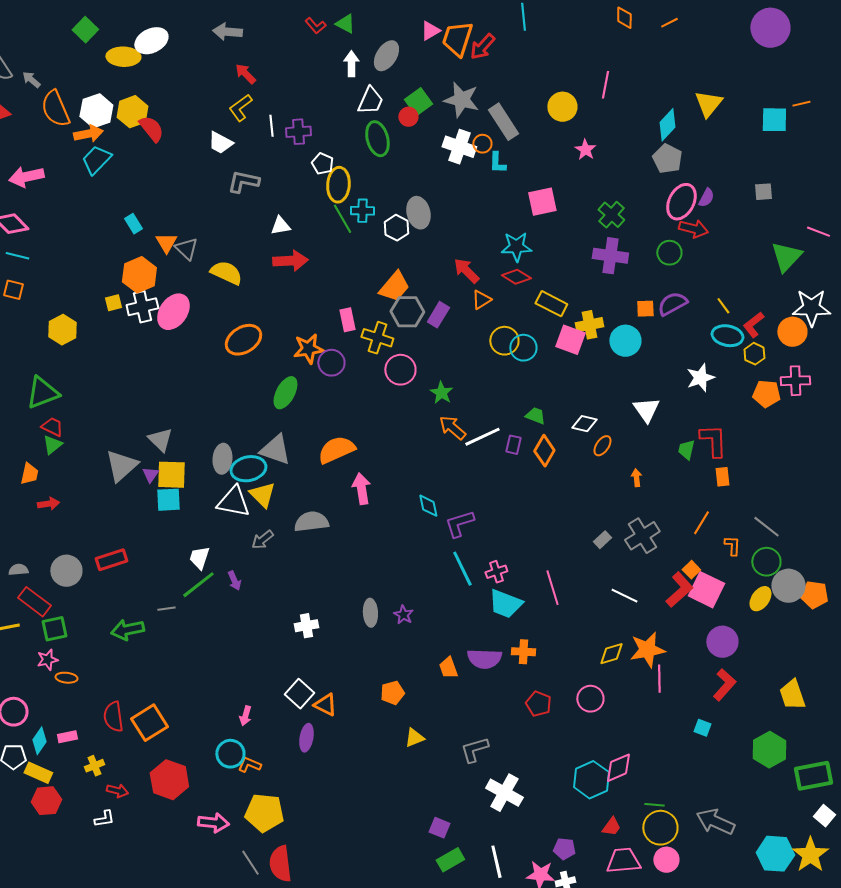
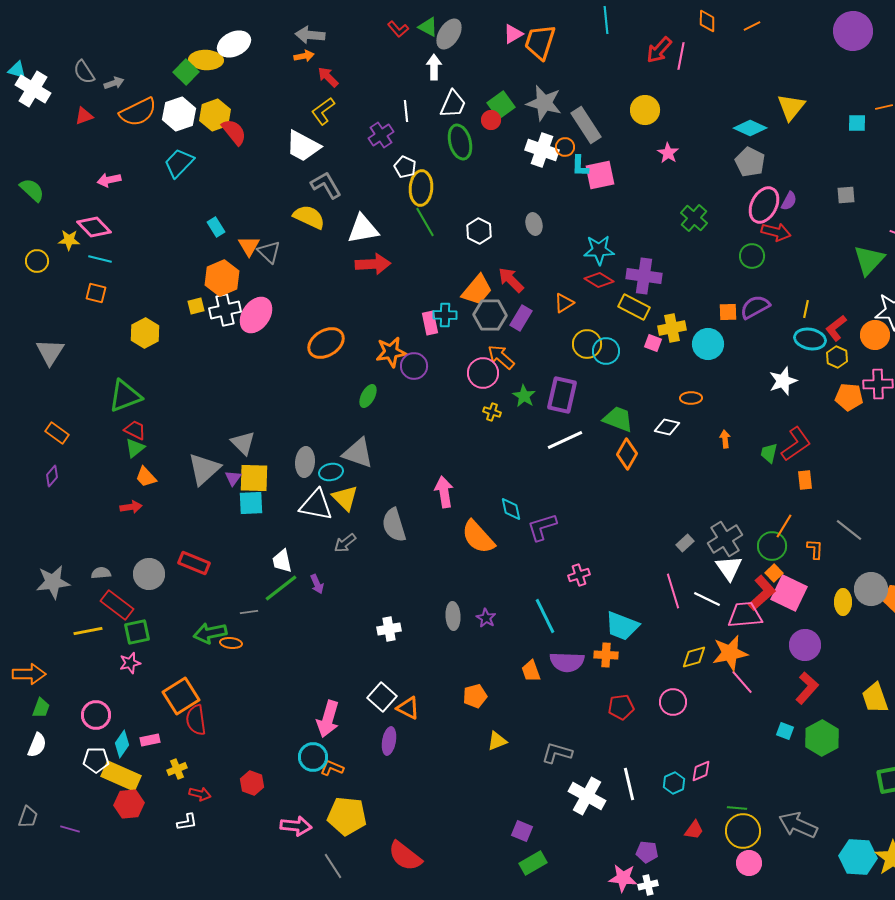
green square: (85, 30) -> (186, 72), moved
red arrow: (482, 47) -> (659, 50), moved
gray ellipse: (386, 56) -> (449, 34), moved
gray arrow: (31, 80) -> (114, 83), turned 120
pink line: (605, 85) -> (681, 56), moved
orange semicircle: (55, 109) -> (138, 112), turned -93
cyan square: (774, 120) -> (857, 123), size x0.7
cyan diamond: (667, 125) -> (750, 128), turned 72
white line: (271, 126) -> (406, 111), moved
purple cross: (298, 132) -> (381, 135), turned -30
orange arrow: (88, 134) -> (304, 56), moved, size x0.7
white trapezoid: (220, 143) -> (303, 146), size x1.4
pink arrow: (26, 177) -> (109, 180), size x0.7
gray L-shape: (243, 182) -> (326, 185), turned 48
pink square: (542, 202) -> (600, 175), moved
cyan cross: (362, 211) -> (445, 315), moved
gray ellipse: (418, 213) -> (534, 224), moved, size x0.7
white triangle: (280, 226) -> (363, 229), size x1.6
purple cross: (610, 256) -> (644, 276), moved
red arrow: (466, 271) -> (511, 280), moved
yellow semicircle: (226, 273) -> (309, 217), moved
yellow line: (723, 306) -> (806, 309), turned 48
yellow cross: (377, 338) -> (492, 412), moved, size x0.6
pink square: (570, 340) -> (653, 343), size x0.6
green ellipse: (285, 393) -> (368, 396), size x0.7
white triangle: (646, 410) -> (729, 568), moved
green trapezoid: (535, 416) -> (618, 419), size x1.5
orange arrow: (452, 428) -> (501, 357), moved
red L-shape: (713, 441) -> (796, 444), turned 57
purple rectangle: (513, 445) -> (562, 395), moved, size x1.8
orange ellipse: (602, 446) -> (691, 398), moved, turned 55
orange semicircle: (336, 450) -> (478, 537), moved, turned -108
cyan ellipse: (248, 469) -> (331, 472), size x0.7
orange trapezoid: (29, 474) -> (146, 477), moved, turned 125
orange arrow: (636, 478) -> (725, 439), moved
gray semicircle: (311, 522) -> (394, 525), turned -100
white trapezoid: (199, 558) -> (282, 561), turned -30
red rectangle: (111, 560) -> (194, 563), turned 40
green circle: (766, 562) -> (772, 546), moved
cyan line: (462, 569) -> (545, 616), moved
pink line: (552, 588) -> (673, 591), moved
yellow ellipse: (760, 599) -> (843, 602), turned -35
cyan trapezoid: (505, 604) -> (622, 626), moved
orange ellipse: (66, 678) -> (231, 643), moved
pink line: (659, 679) -> (742, 682), turned -40
red pentagon: (538, 704) -> (621, 707), turned -30
pink arrow: (245, 716) -> (328, 719), size x1.8
orange square: (149, 723) -> (181, 696), moved
gray L-shape: (474, 750) -> (557, 753), turned 32
green hexagon: (769, 750) -> (822, 738), moved
pink diamond: (618, 768) -> (701, 771), size x0.7
yellow rectangle: (38, 773) -> (121, 776), size x1.4
red hexagon: (169, 780) -> (252, 783), size x0.6
cyan hexagon: (591, 780) -> (674, 783), size x0.6
pink trapezoid: (623, 861) -> (745, 615), moved
white line: (496, 862) -> (629, 784), moved
red semicircle: (280, 864) -> (405, 856), moved, turned -45

